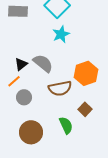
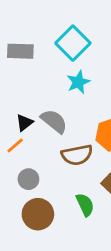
gray circle: (24, 97) -> (28, 179), moved

